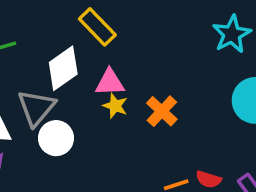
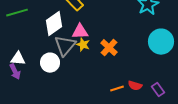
gray triangle: (36, 108) -> (65, 46), moved

